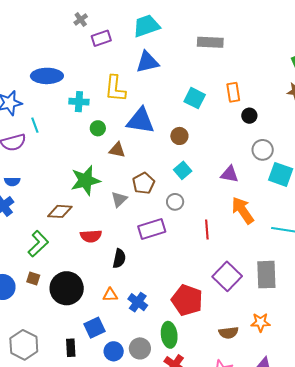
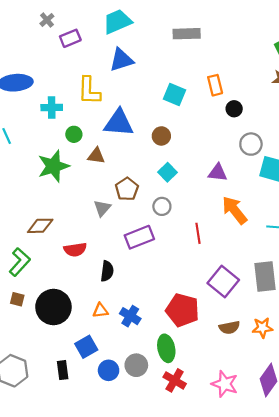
green star: (86, 180) -> (53, 166), moved
brown semicircle: (229, 333) -> (229, 327), moved

